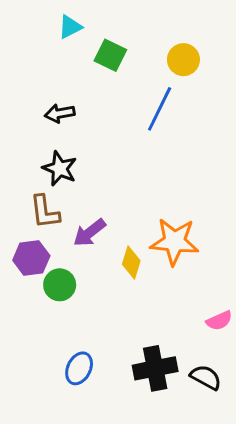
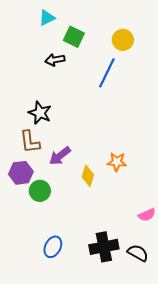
black arrow: (60, 113) -> (55, 60), moved
orange star: (174, 242) -> (117, 162), size x0.6

